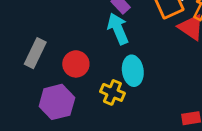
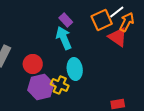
purple hexagon: (57, 102) -> (41, 87), moved

